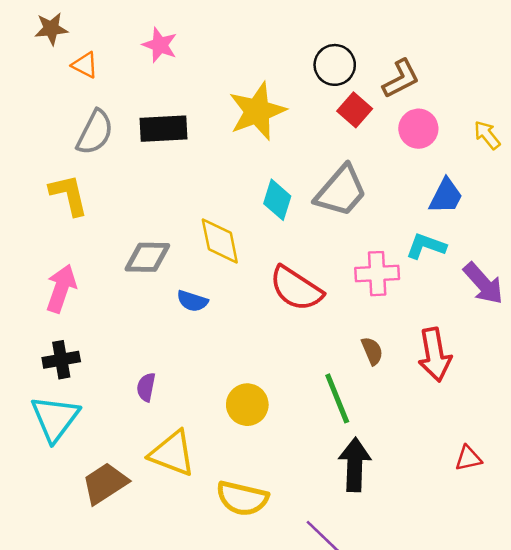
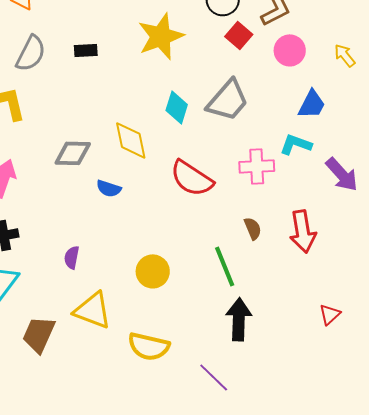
black rectangle: (164, 129) -> (86, 50), size x0.6
red triangle: (468, 458) -> (330, 314), turned -30
brown trapezoid: (105, 483) -> (39, 334), turned -33

